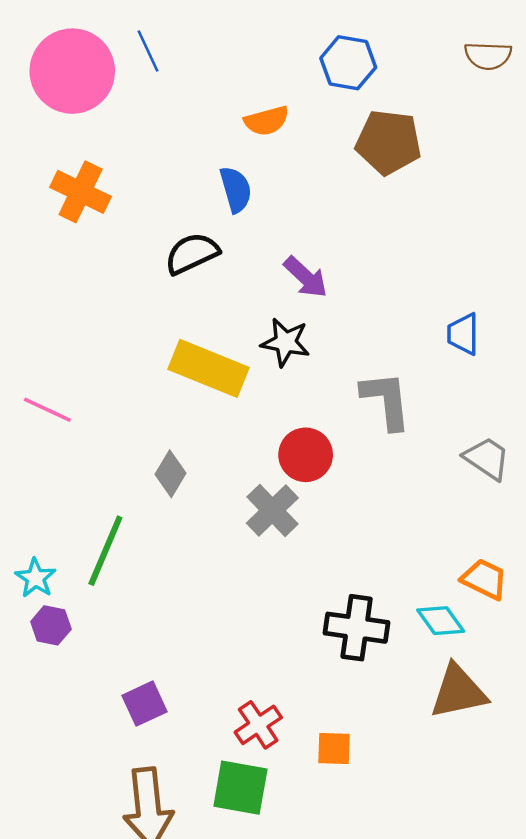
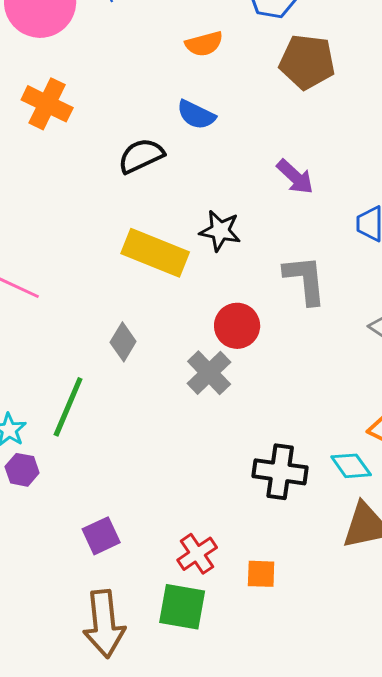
blue semicircle: (236, 190) -> (196, 115), moved, turned 132
purple arrow: (306, 277) -> (295, 177), moved

